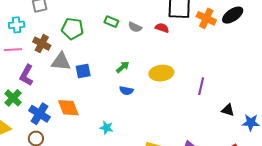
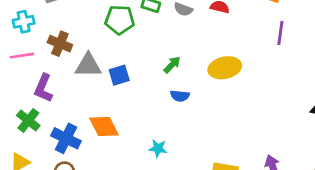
green pentagon: (72, 29) -> (120, 20), moved
purple line: (201, 86) -> (280, 33), moved

